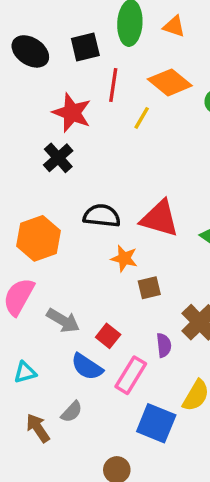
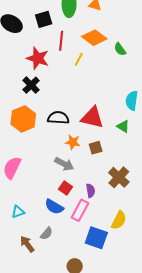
orange hexagon: (38, 238) -> (23, 119), moved
brown square: (149, 288) -> (96, 148), moved
gray arrow: (63, 321) -> (64, 164), moved
purple semicircle: (164, 345) -> (91, 191), moved

